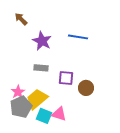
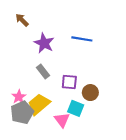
gray rectangle: (41, 68) -> (43, 72), turned 48
pink triangle: (59, 114) -> (62, 120), turned 35
cyan square: (44, 116) -> (76, 108), moved

